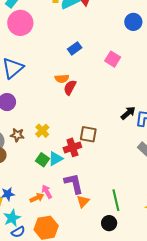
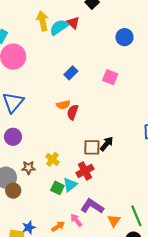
black arrow: (128, 113) -> (107, 144), moved
brown square: (88, 134) -> (92, 147), moved
purple L-shape: (74, 183) -> (92, 206), turned -35
pink arrow: (47, 192) -> (76, 220), moved
orange triangle: (83, 201) -> (114, 221), moved

